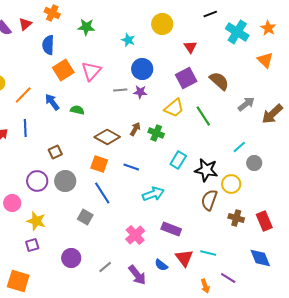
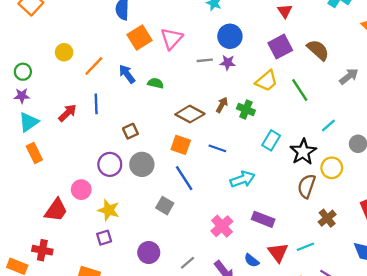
cyan line: (239, 147) -> (328, 125), moved
black star: (206, 170) -> (303, 152), turned 30
brown cross: (236, 218) -> (327, 218), moved, turned 35
cyan line: (208, 253) -> (305, 247), turned -35

